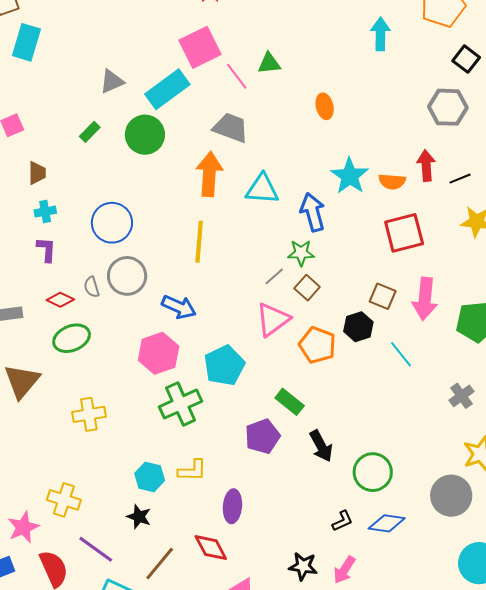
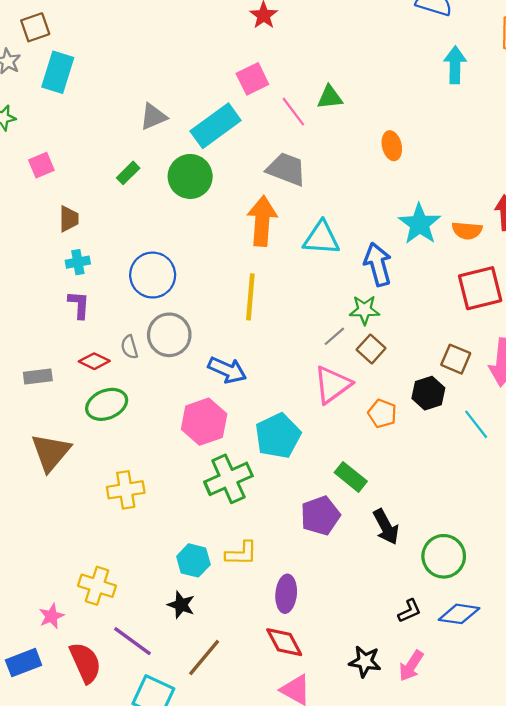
pink square: (200, 47) -> (252, 79), size x0.7
orange pentagon: (317, 345) -> (382, 414), size x0.7
pink star: (23, 527) -> (51, 616), size x0.7
red diamond: (211, 548) -> (284, 642), moved

